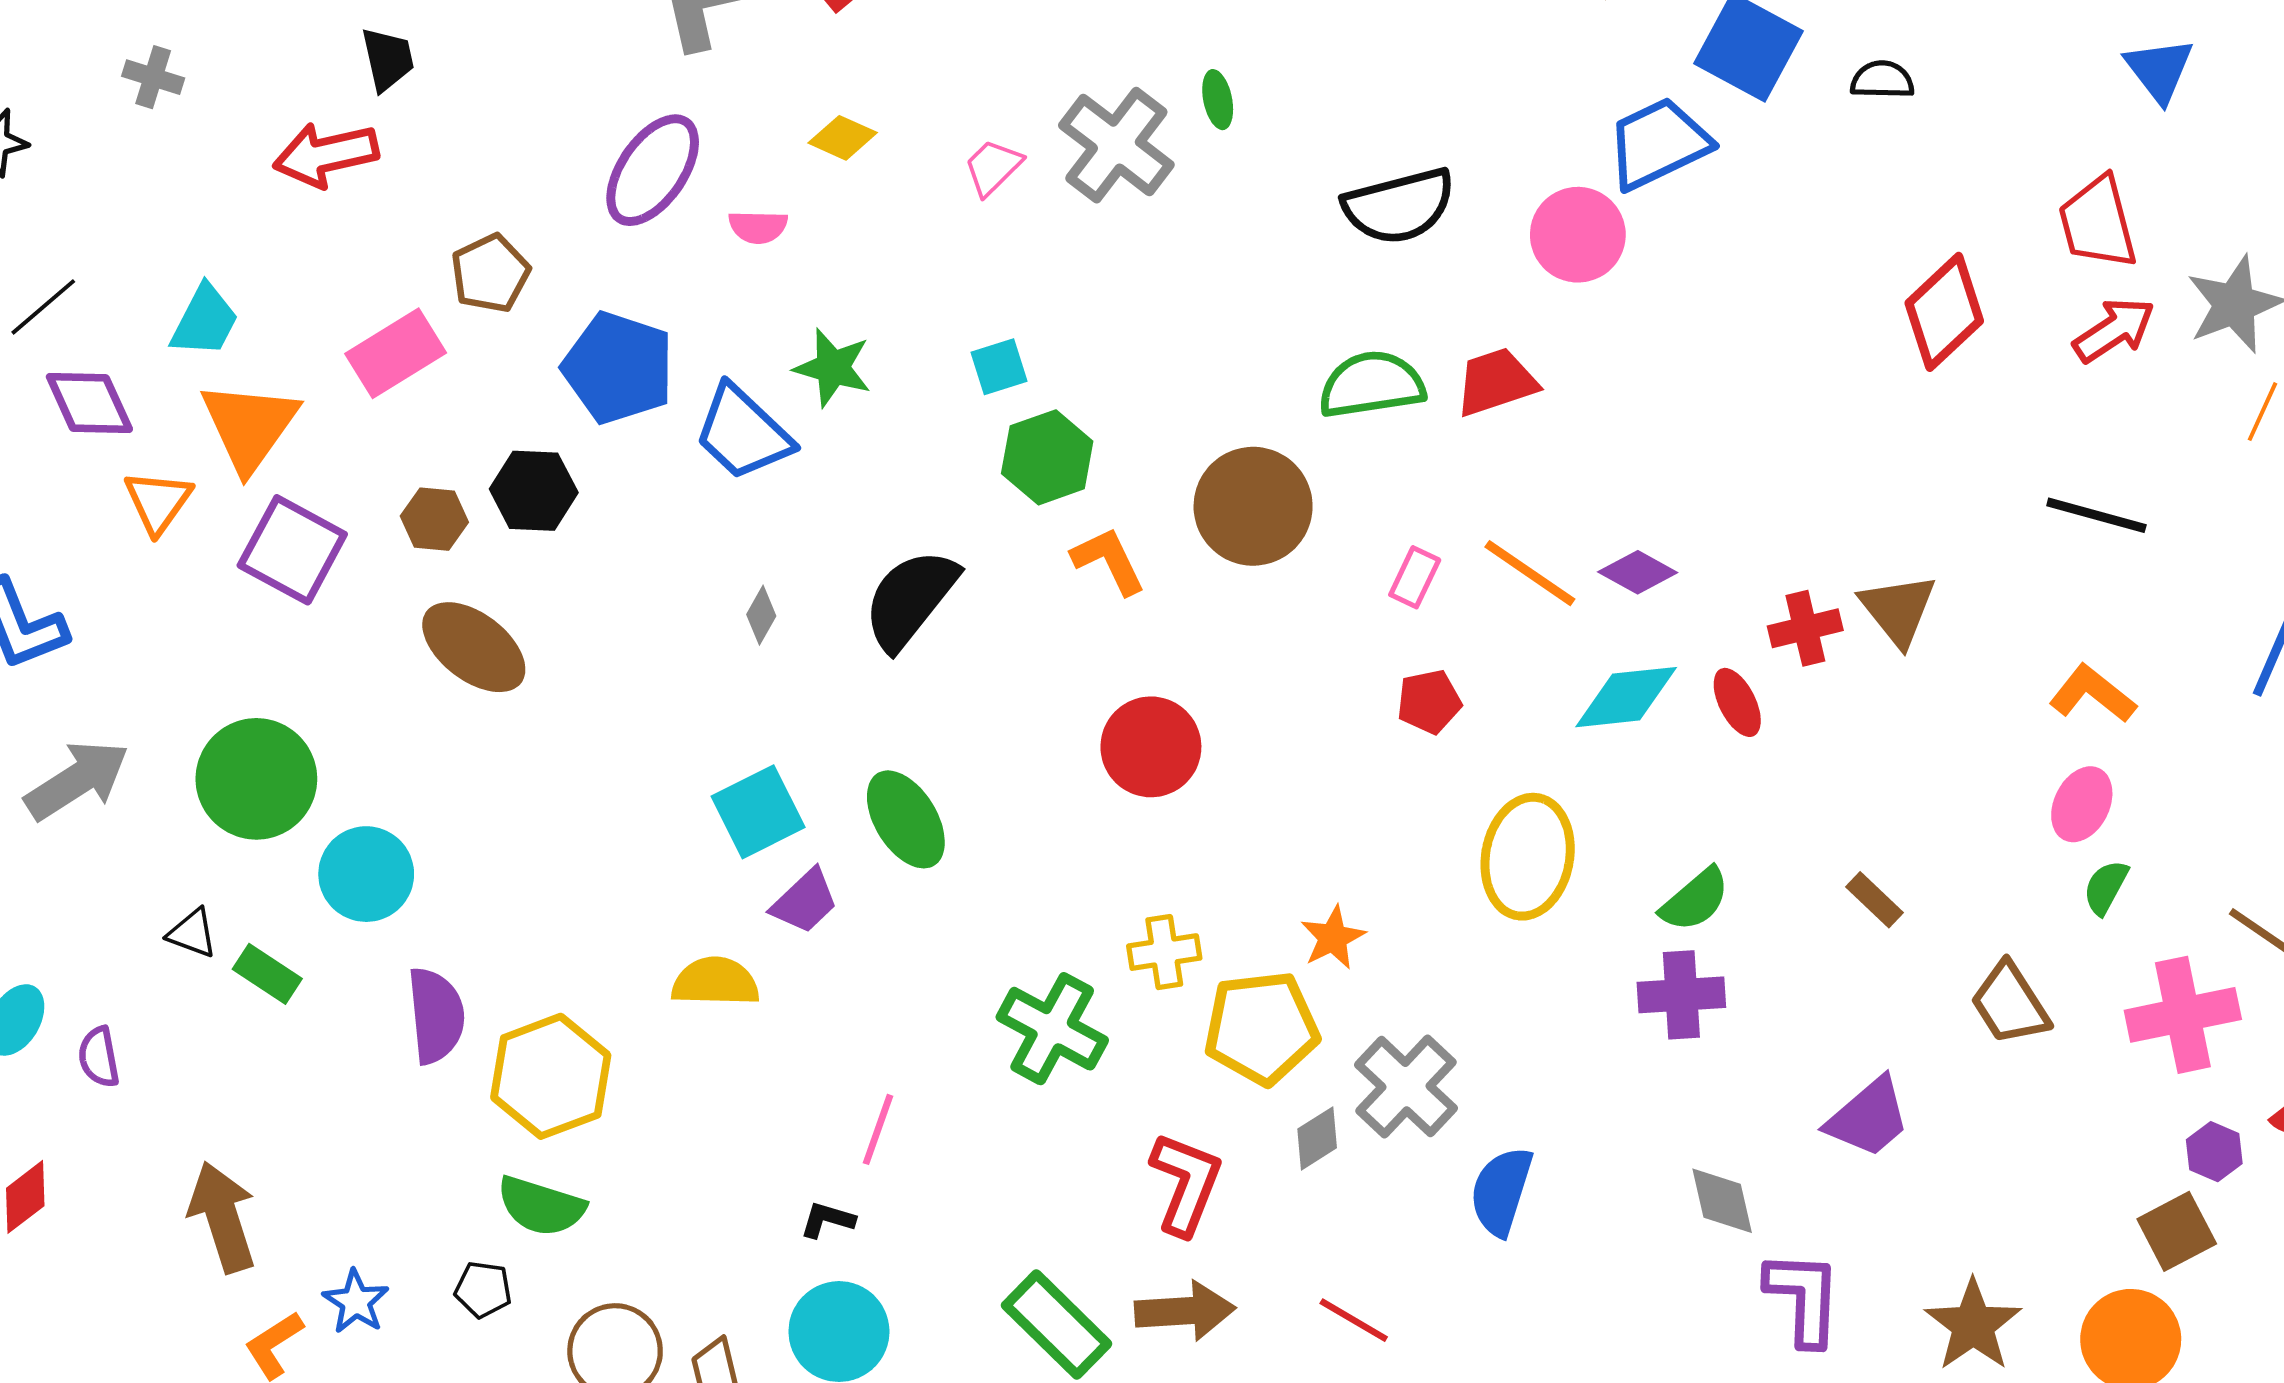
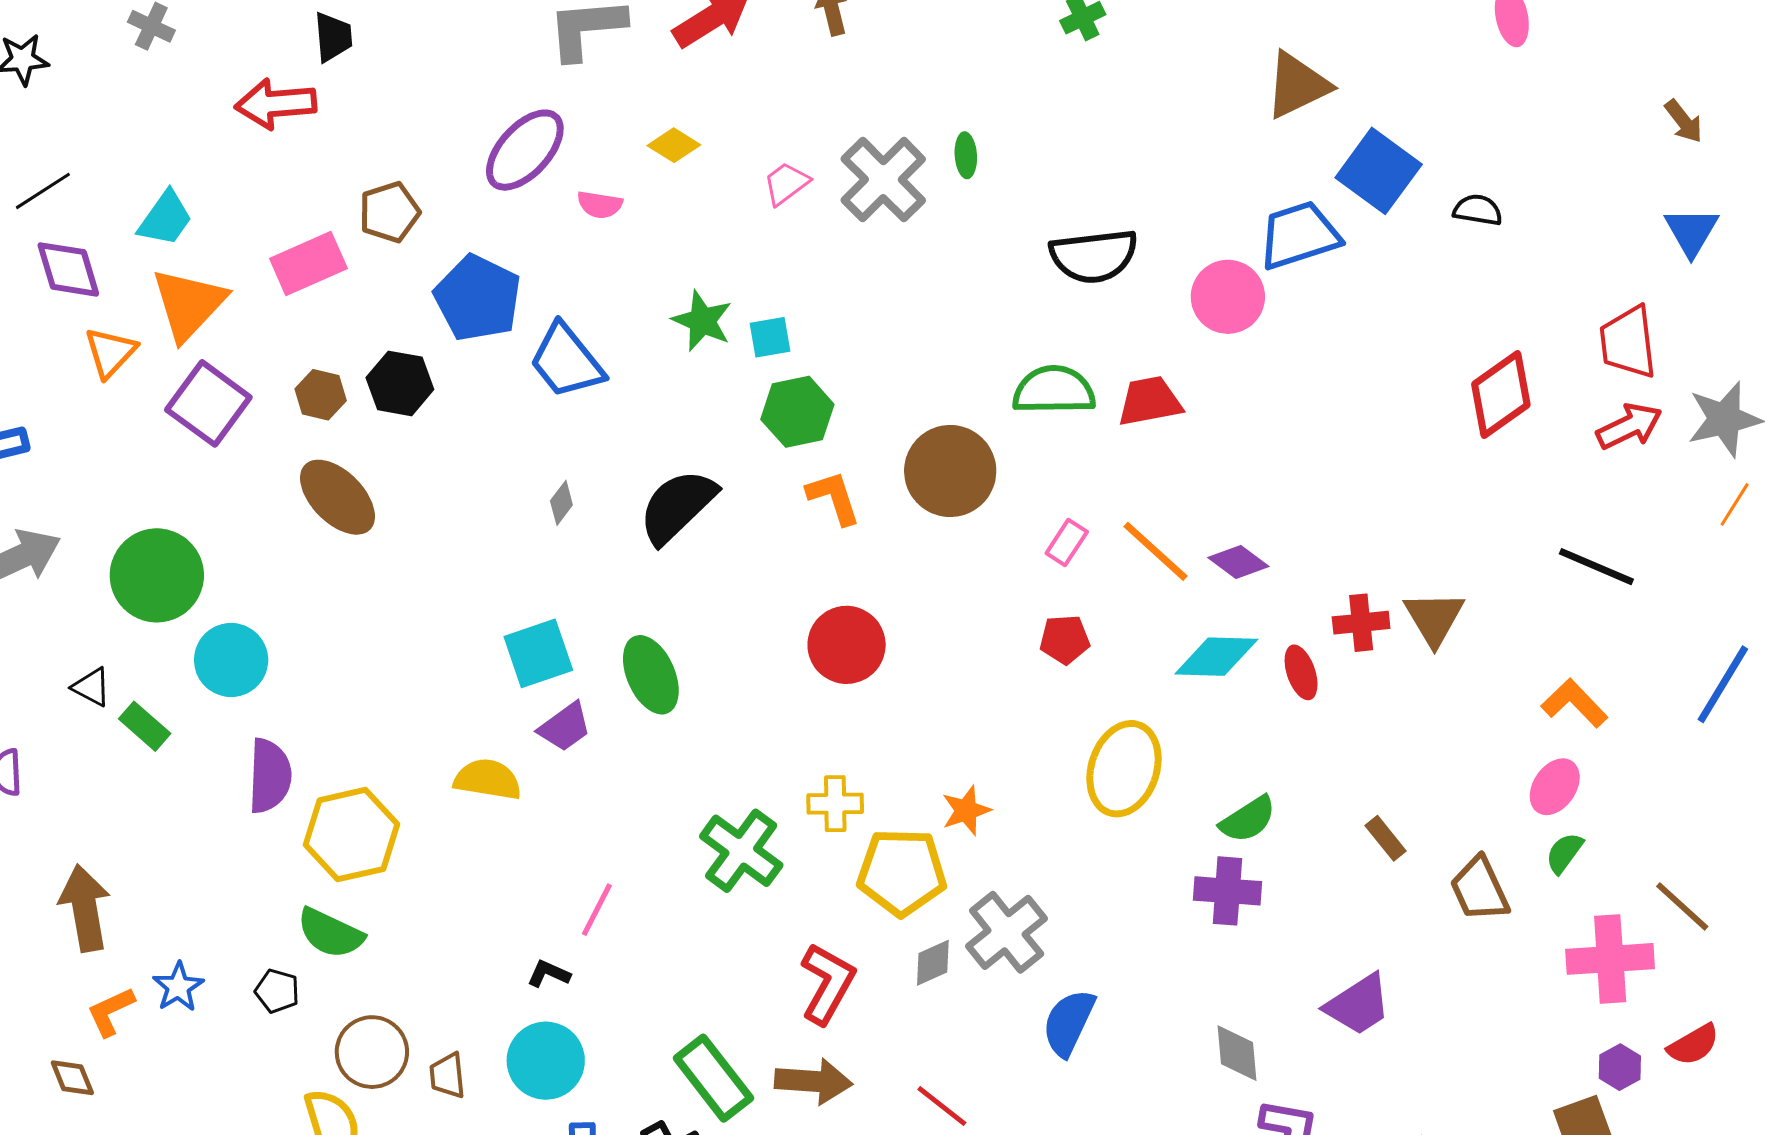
green star: (833, 368) -> (702, 321), moved
brown trapezoid: (2010, 1004) -> (1480, 889), moved

